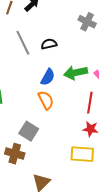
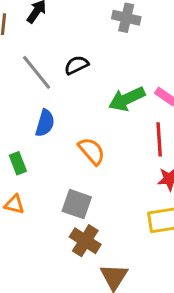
blue semicircle: (48, 77) -> (45, 123), moved
brown cross: (15, 154) -> (85, 241), moved, turned 30

